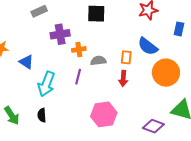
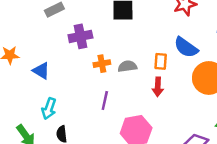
orange cross: (79, 49) -> (102, 64), moved
purple line: (78, 77) -> (105, 101), moved
cyan arrow: (46, 84) -> (49, 109), moved, size x0.7

